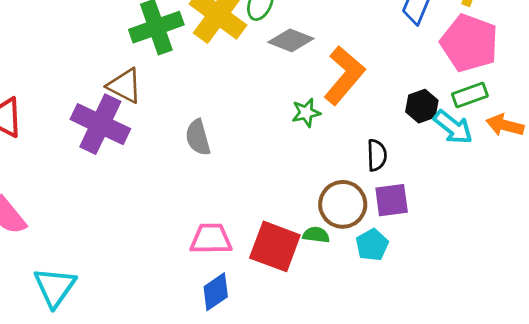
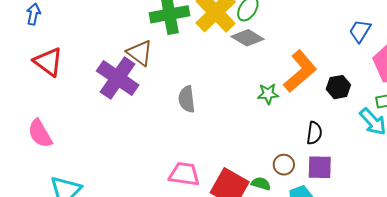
gray diamond: (291, 40) -> (248, 38), moved
black hexagon: (422, 106) -> (338, 87), moved
brown circle: (343, 204) -> (284, 165), size x0.6

